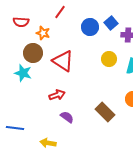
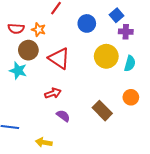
red semicircle: (21, 22) -> (16, 29), moved
blue square: (111, 23) -> (117, 15), moved
yellow circle: (109, 59) -> (106, 56), size x1.5

